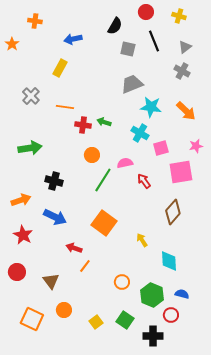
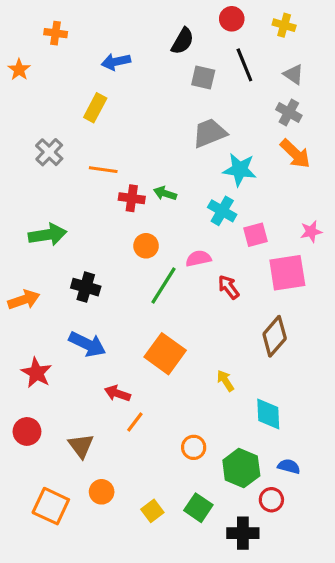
gray triangle: (185, 47) -> (294, 74), turned -48
orange arrow: (186, 111) -> (295, 154), moved
orange arrow: (21, 200) -> (24, 300), moved

